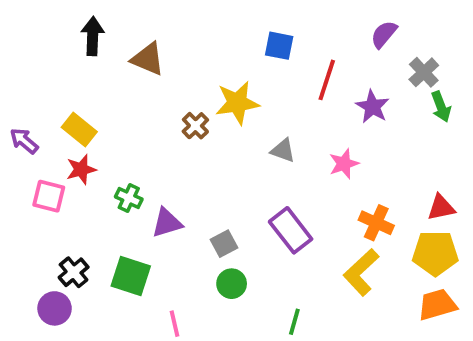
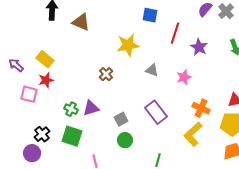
gray cross: (424, 72) -> (226, 11), moved
brown cross: (195, 126) -> (106, 74), moved
green cross: (129, 198) -> (71, 109), moved

